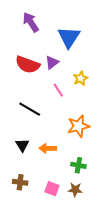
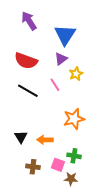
purple triangle: (52, 63) -> (61, 59), moved
black line: (30, 109) -> (28, 91), moved
brown cross: (20, 182) -> (33, 167), moved
pink square: (52, 189) -> (58, 165), moved

